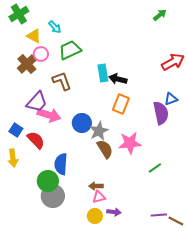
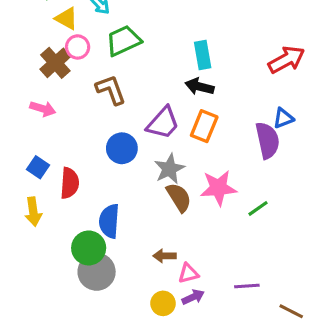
cyan rectangle: (103, 73) -> (203, 55), moved
purple trapezoid: (37, 102) -> (163, 123), moved
pink arrow: (49, 115) -> (43, 109), moved, size x0.7
blue circle: (82, 123) -> (122, 148), moved
red semicircle: (36, 140) -> (70, 183), turned 48
green line: (155, 168) -> (258, 208), moved
pink triangle: (99, 197) -> (188, 273), moved
purple arrow: (114, 212) -> (193, 297), turned -32
purple line: (159, 215) -> (247, 286), moved

